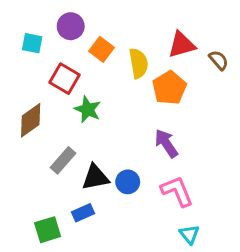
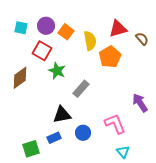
purple circle: (71, 26) -> (46, 26), moved
purple arrow: (166, 143) -> (140, 103), moved
gray rectangle: (63, 160) -> (81, 89), moved
blue circle: (128, 182) -> (83, 133), moved

